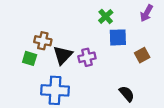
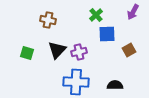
brown cross: (43, 41) -> (48, 20), moved
blue cross: (55, 90) -> (76, 82), moved
black semicircle: (127, 94) -> (115, 85), turned -49

